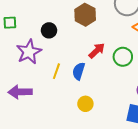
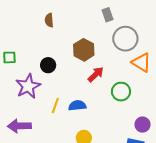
red arrow: (97, 51) -> (96, 74), moved
blue semicircle: (79, 71) -> (77, 106), turned 66

